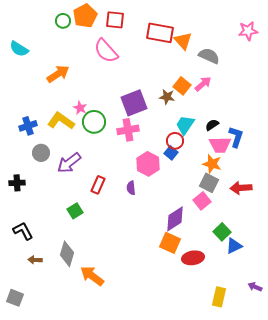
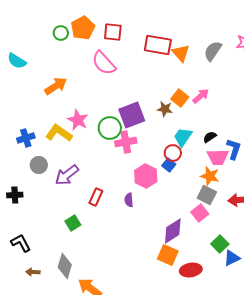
gray semicircle: (209, 56) -> (213, 51), moved, turned -80
pink star: (80, 108) -> (78, 120), size x1.5
green circle: (94, 122) -> (110, 128), moved

